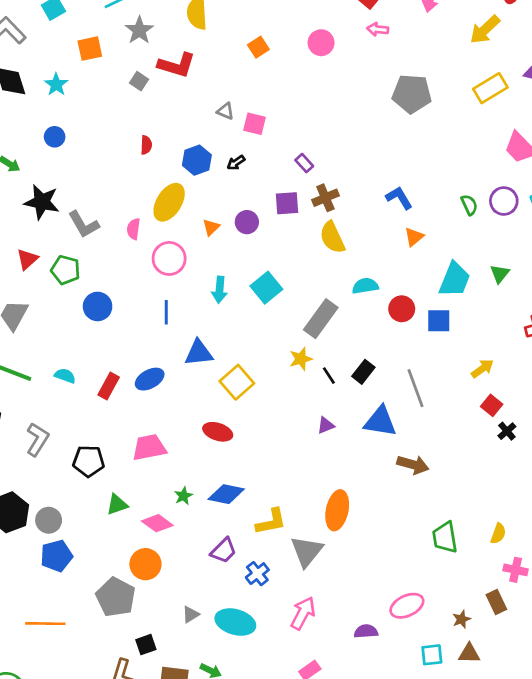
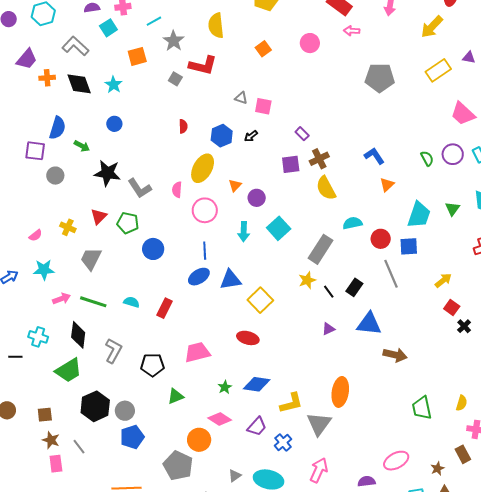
purple circle: (247, 222) -> (257, 198), moved
blue ellipse: (150, 379) -> (199, 277), moved
gray line: (415, 388) -> (391, 274), moved
pink diamond: (157, 523) -> (220, 419), moved

